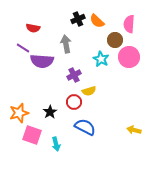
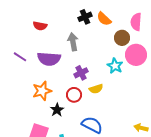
purple line: (23, 48) -> (20, 57), moved
cyan star: (101, 59) -> (115, 66), moved
red circle: (74, 102) -> (74, 95), moved
orange star: (19, 113) -> (42, 91), moved

